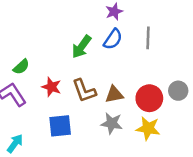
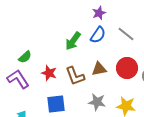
gray line: (148, 38) -> (126, 34), turned -54
brown triangle: (114, 94) -> (99, 69), moved
red circle: (149, 98) -> (127, 68), moved

